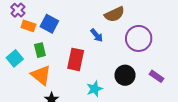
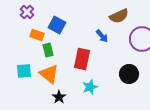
orange rectangle: (28, 26) -> (37, 35), moved
cyan square: (15, 58) -> (24, 71), moved, turned 35
cyan star: (95, 89) -> (90, 87), moved

